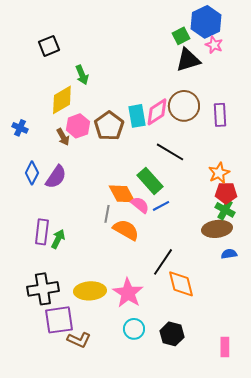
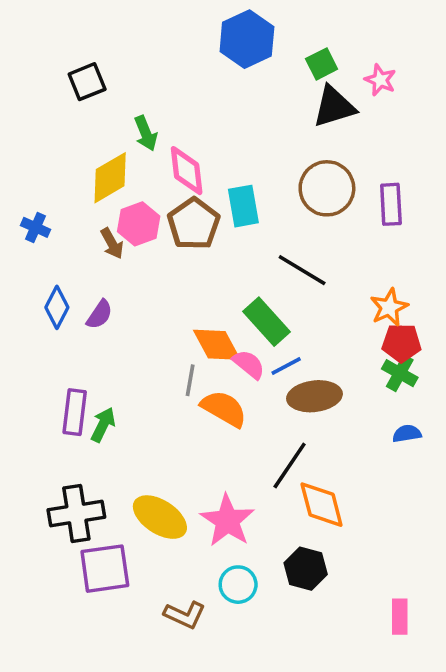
blue hexagon: (206, 22) -> (247, 39), moved
pink diamond: (157, 112) -> (187, 171), moved, turned -64
purple semicircle: (56, 177) -> (99, 315), size x0.7
brown ellipse: (217, 229) -> (314, 396), moved
blue semicircle: (229, 254) -> (407, 434), moved
yellow ellipse: (90, 291) -> (160, 517), turned 36
black hexagon: (172, 334) -> (306, 569), moved
brown L-shape: (79, 340) -> (185, 615), moved

